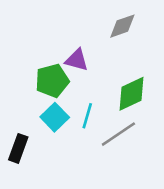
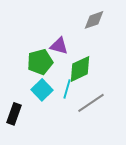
green diamond: (131, 94) -> (80, 69), moved

